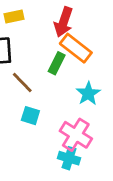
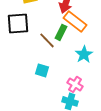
brown line: (22, 83) -> (47, 40), moved
pink cross: (76, 135) -> (75, 84), size x0.7

